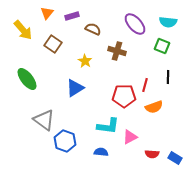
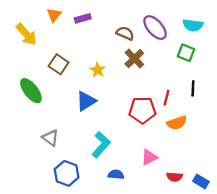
brown semicircle: (93, 29) -> (125, 33), moved
brown square: (53, 44) -> (59, 64), moved
brown cross: (117, 51) -> (134, 59), turned 30
gray triangle: (44, 120) -> (51, 138), size x0.7
cyan L-shape: (108, 126) -> (101, 145), moved, turned -55
blue hexagon: (65, 141) -> (67, 173), moved

